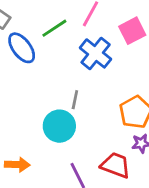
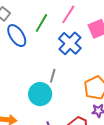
green line: (54, 28) -> (41, 23), turned -30

